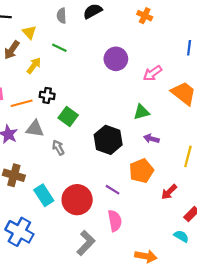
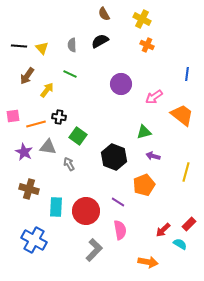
yellow triangle: (29, 32) -> (42, 48), moved
red arrow: (169, 192) -> (163, 230), moved
cyan rectangle: (44, 195) -> (56, 207), turned 36

